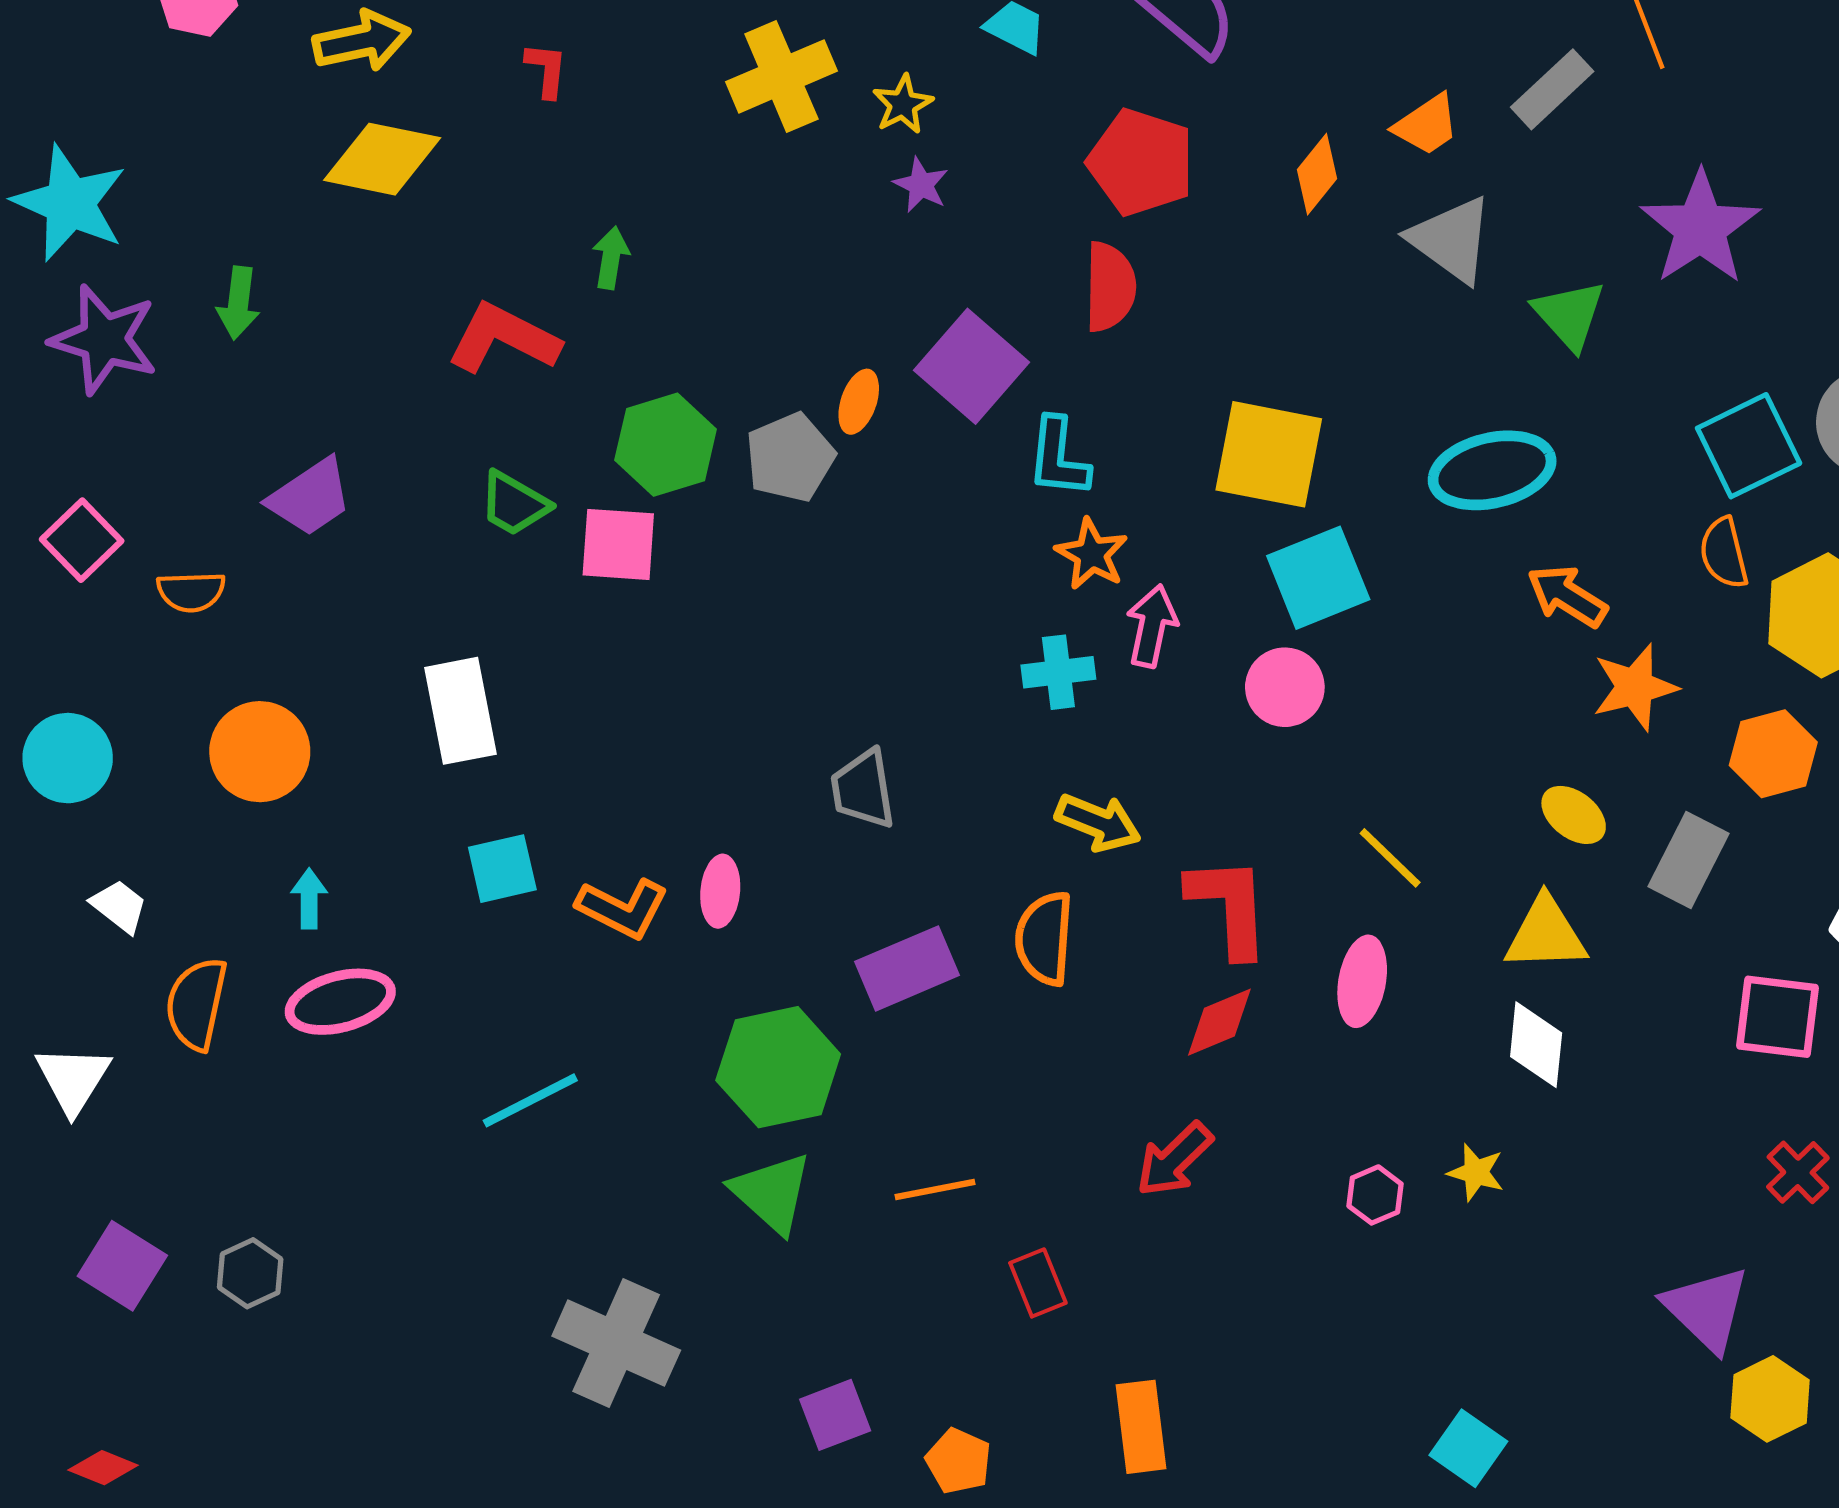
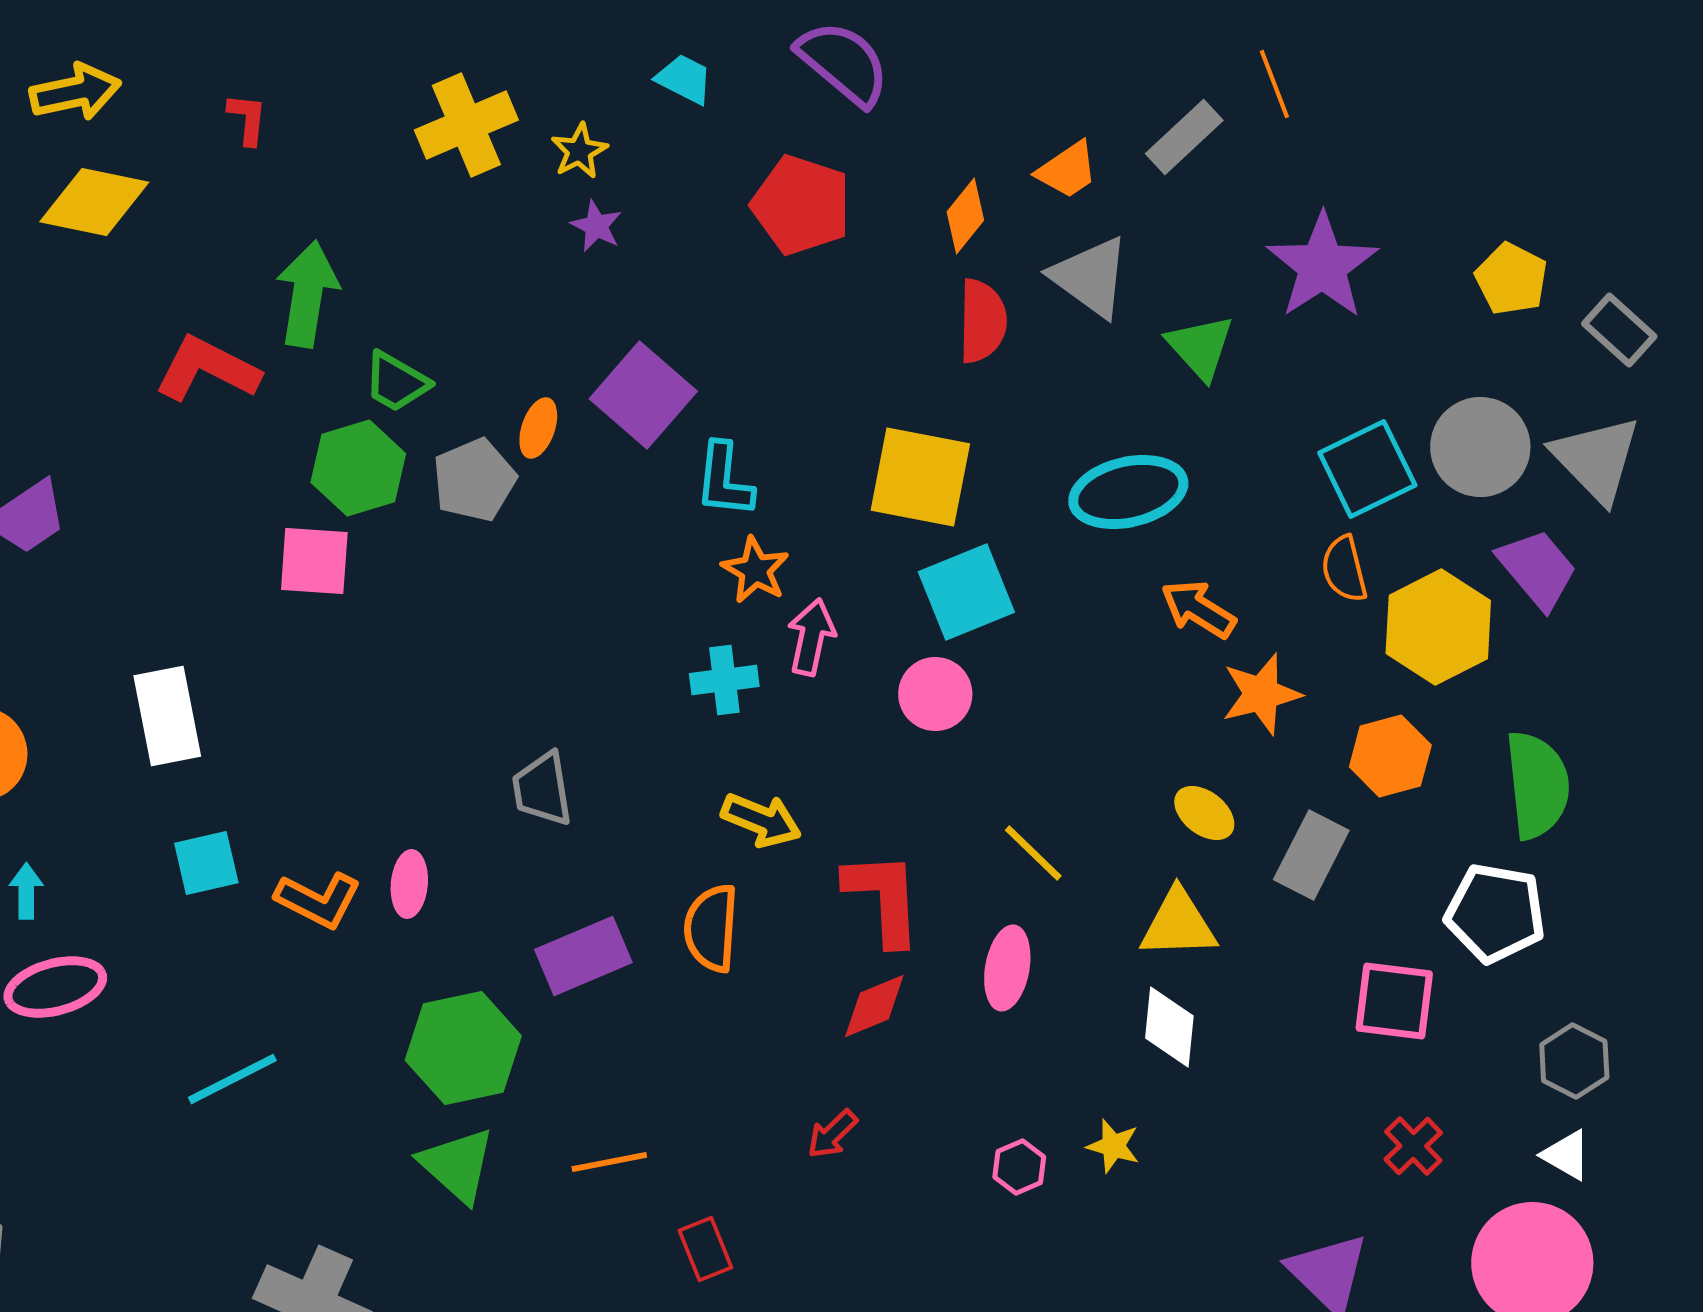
green arrow: (611, 258) -> (307, 294), size x1.8
red semicircle: (1110, 287) -> (982, 321), moved
green trapezoid: (514, 504) -> (396, 382), moved
red arrow: (1174, 1159) -> (832, 1134), size x0.7

